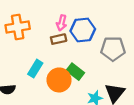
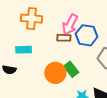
pink arrow: (62, 23) -> (70, 25), size x1.5
cyan rectangle: (35, 69) -> (24, 50), moved, turned 42

